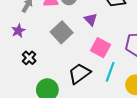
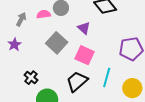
pink square: (101, 48) -> (84, 55), moved
black cross: (29, 58) -> (31, 78), moved

